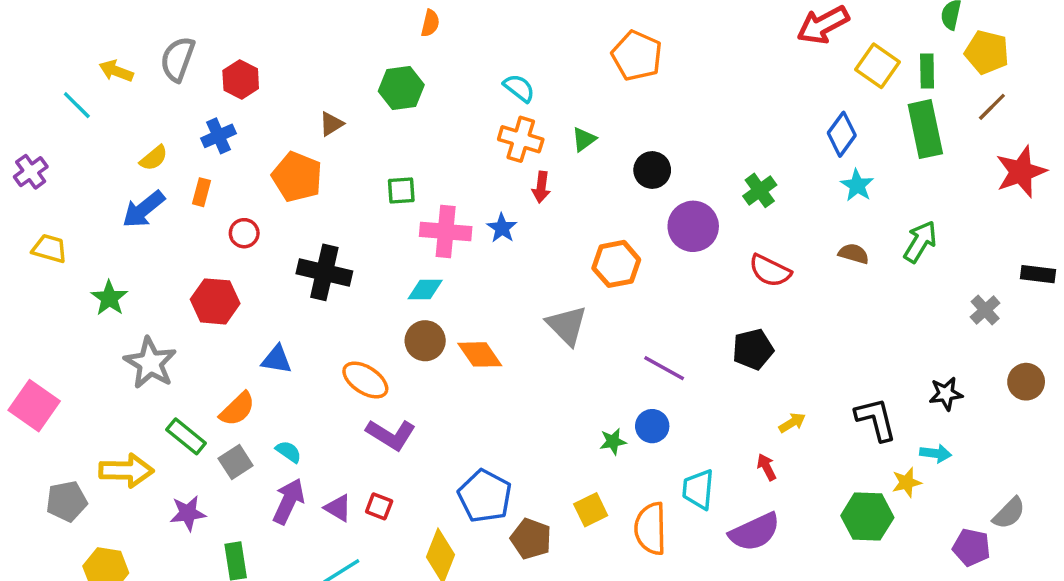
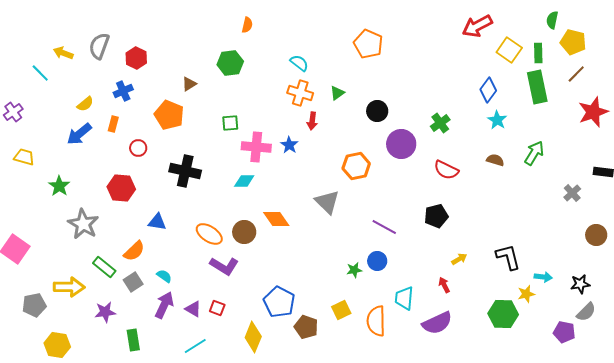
brown circle: (425, 341) -> (244, 232), moved
black star: (946, 394) -> (580, 284), moved

